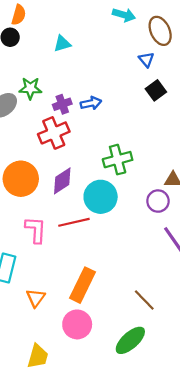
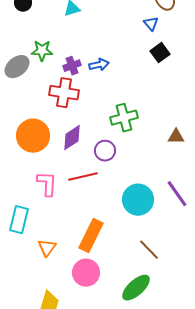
red cross: (54, 133) -> (64, 93), turned 32
cyan circle: (101, 197) -> (138, 200), moved
purple circle: (158, 201) -> (105, 151), moved

